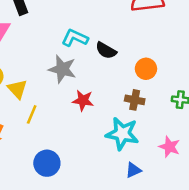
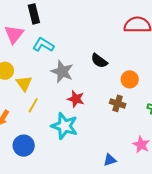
cyan L-shape: (75, 38) -> (43, 45), moved
cyan star: (122, 134) -> (64, 126), moved
blue circle: (47, 163) -> (24, 146), moved

